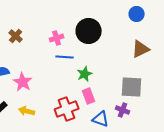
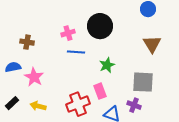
brown cross: (16, 36) -> (27, 42), moved, turned -32
brown triangle: (141, 49) -> (152, 44), turned -36
green star: (85, 74) -> (107, 65), moved

